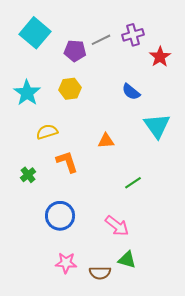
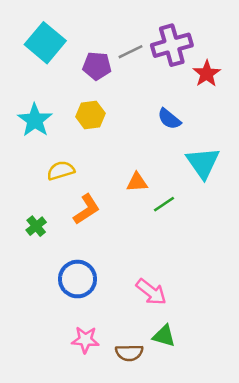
purple cross: (133, 35) -> (172, 45), size x1.4
orange L-shape: (67, 162) -> (87, 209), turned 75
green line: (133, 183) -> (164, 204), moved

